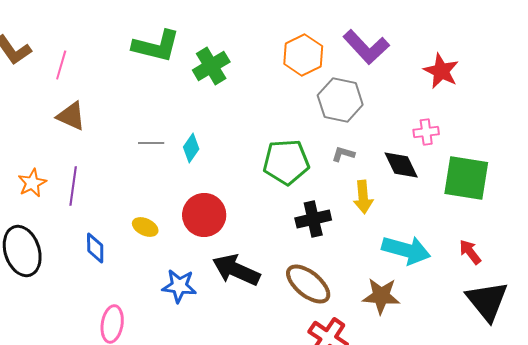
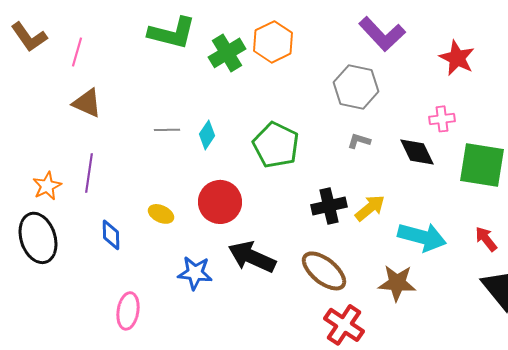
orange hexagon: (303, 55) -> (273, 42), moved
green pentagon: (286, 162) -> (276, 145), moved, turned 30
orange star: (32, 183) -> (47, 186), moved
yellow arrow: (363, 197) -> (370, 208), moved, turned -124

